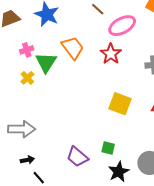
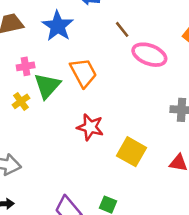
pink ellipse: (122, 26) -> (149, 55), turned 40
red star: (111, 54) -> (90, 127), moved, turned -30

